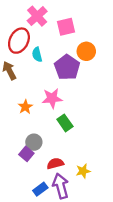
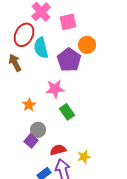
cyan semicircle: (37, 55) -> (41, 48), size x1.5
orange star: (25, 107) -> (29, 105), moved

